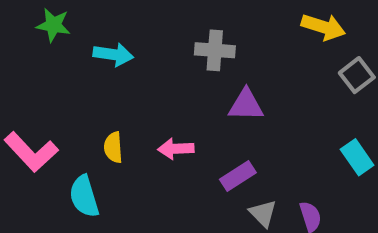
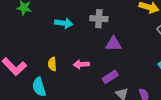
cyan arrow: (113, 54) -> (64, 23), moved

